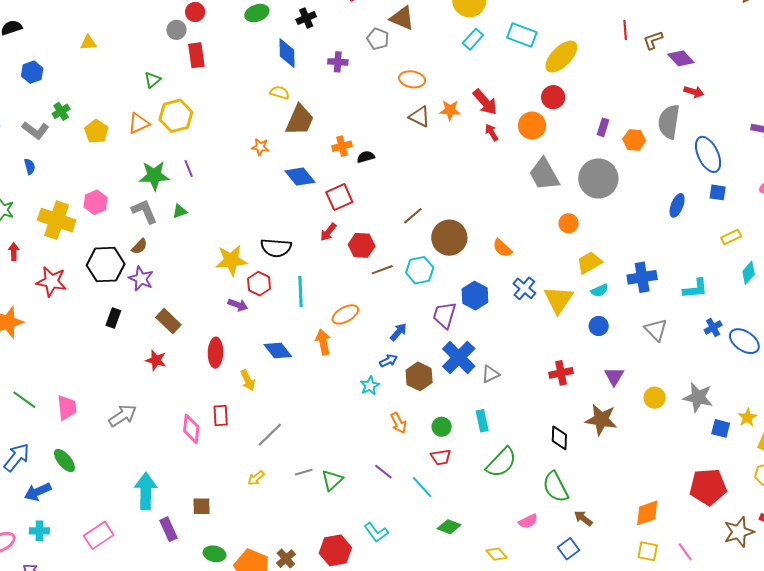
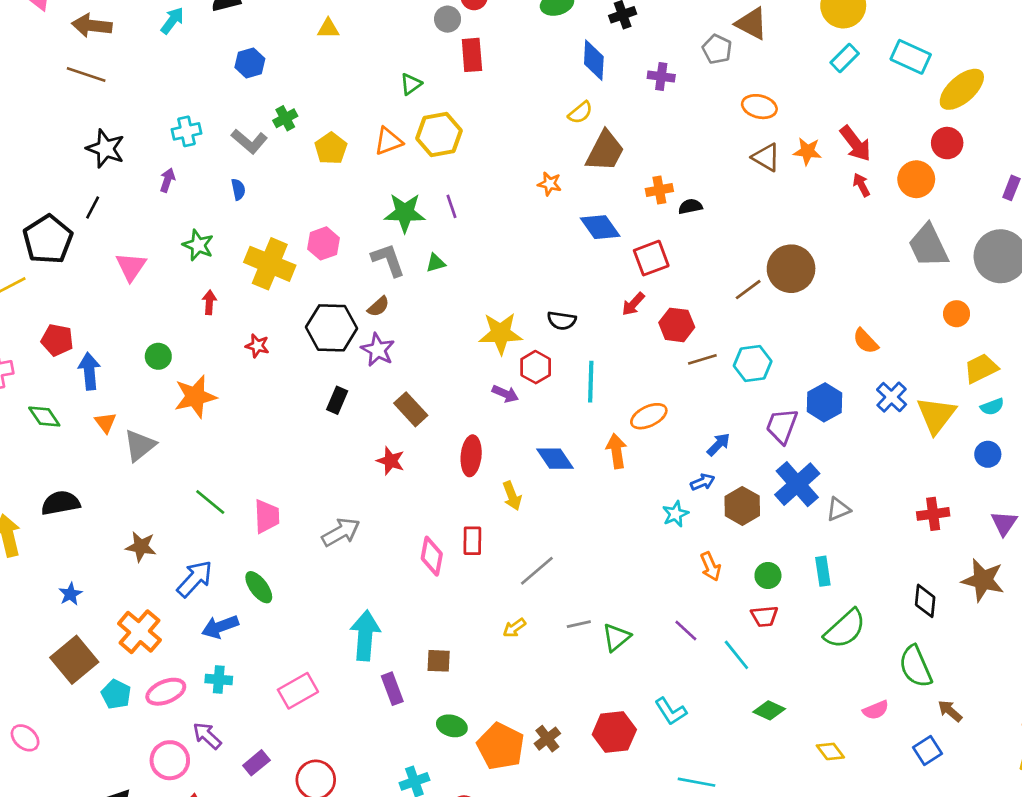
yellow semicircle: (280, 93) -> (580, 113), turned 120
brown circle: (449, 238) -> (791, 269), moved
black semicircle: (276, 248) -> (562, 320), size x0.7
red star: (52, 282) -> (257, 346), size x0.6

